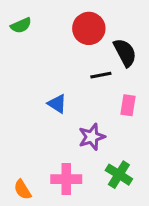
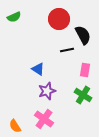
purple star: (92, 137) -> (47, 91), moved
green cross: (119, 175) -> (83, 95), moved
pink cross: (66, 179) -> (44, 119), turned 36

